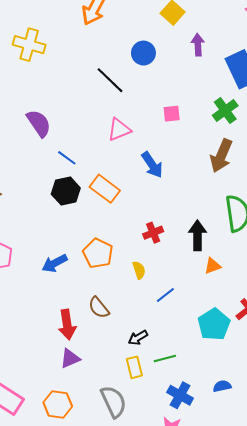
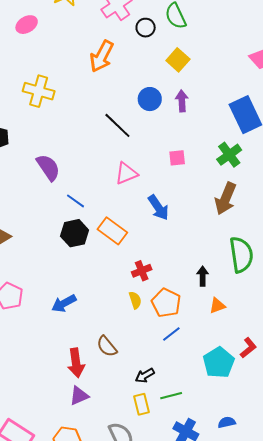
purple arrow: (198, 45) -> (182, 101), moved
red cross: (153, 233) -> (142, 271), moved
black arrow: (198, 235) -> (203, 276), size x0.7
orange pentagon: (98, 253) -> (166, 303), moved
yellow semicircle: (139, 270) -> (135, 300), moved

